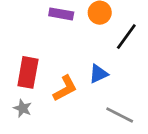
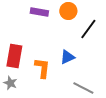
orange L-shape: (65, 88) -> (42, 68), turned -55

